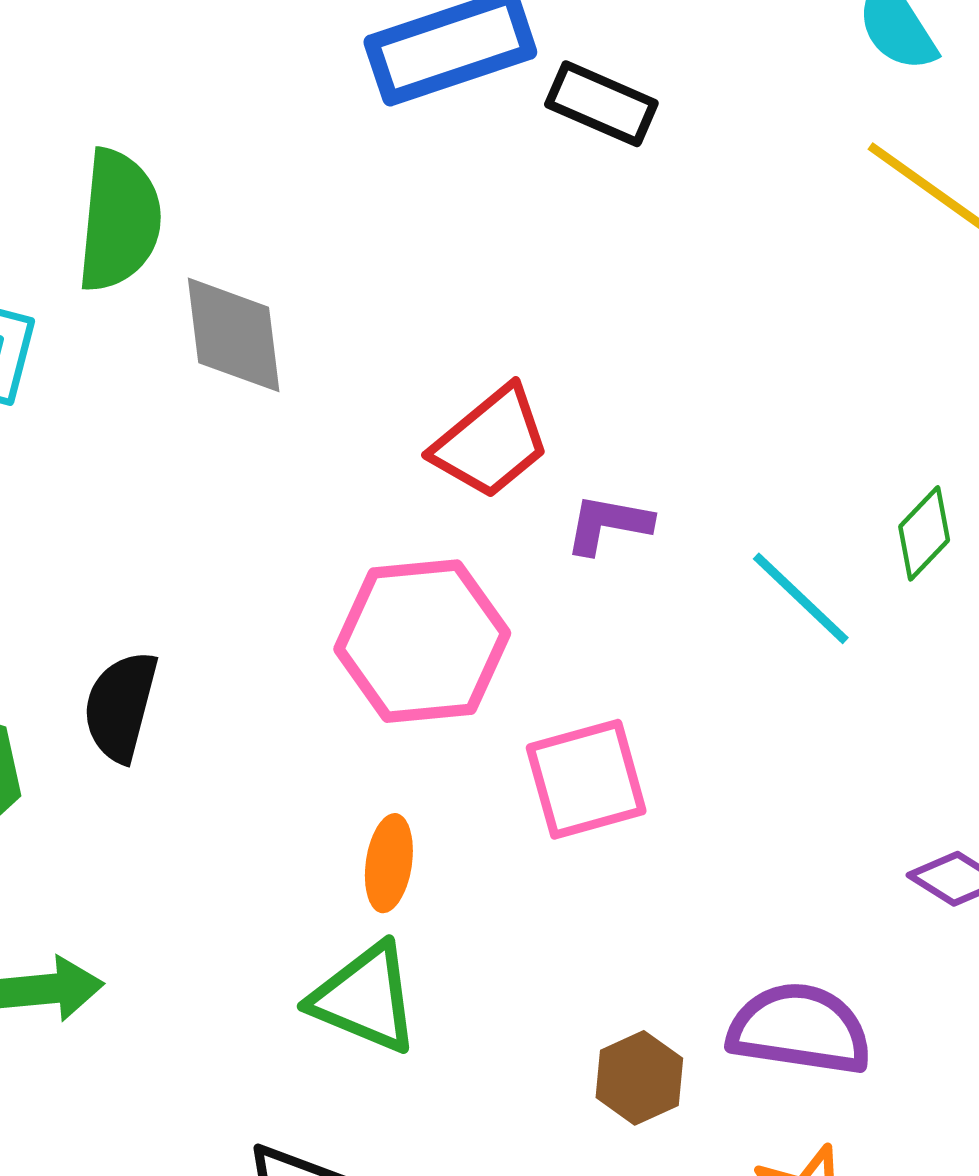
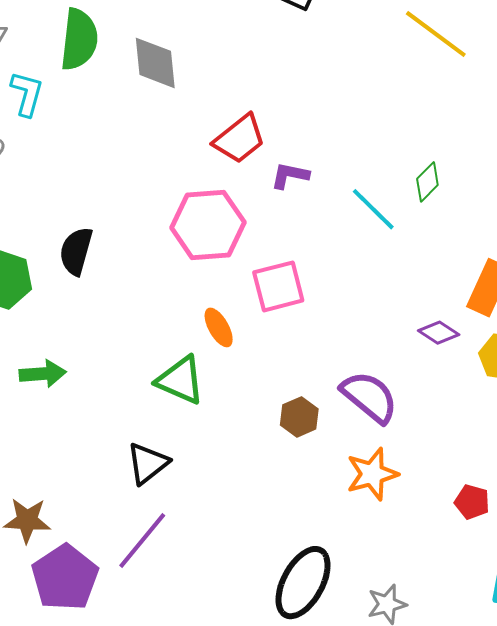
gray diamond: (234, 335) -> (155, 63), moved
orange ellipse: (389, 863) -> (219, 327), moved, turned -39
purple semicircle: (800, 1029) -> (369, 397), turned 30

